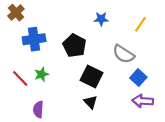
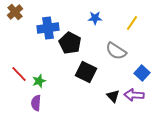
blue cross: (34, 39) -> (48, 28), moved
green star: (41, 74) -> (39, 81), moved
blue square: (138, 78) -> (142, 73), moved
black triangle: (90, 102) -> (113, 96), moved

